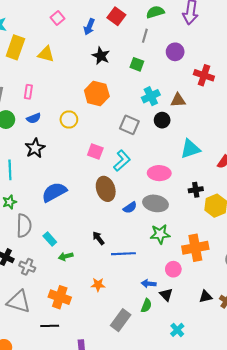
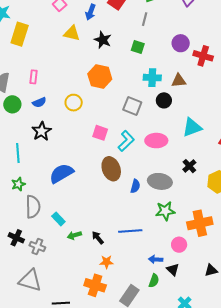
purple circle: (175, 52) -> (181, 43), moved
yellow triangle: (46, 54) -> (72, 33), moved
cyan cross: (151, 96) -> (152, 78), turned 30
pink ellipse: (159, 173) -> (156, 141), moved
black cross: (196, 190) -> (189, 166), moved, turned -32
blue semicircle: (130, 208) -> (135, 186), turned -40
black arrow: (98, 238) -> (98, 238), moved
orange cross: (60, 297) -> (95, 285), moved

